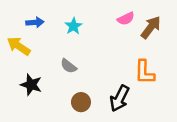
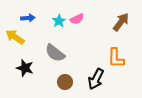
pink semicircle: (126, 19) -> (77, 19), moved
gray semicircle: (69, 66) -> (55, 53), size x1.5

